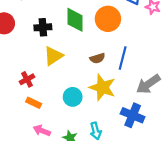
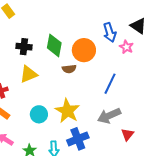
brown semicircle: (97, 58) -> (69, 69), moved
blue line: (123, 58) -> (110, 84), moved
blue cross: (133, 115) -> (78, 139), moved, turned 35

